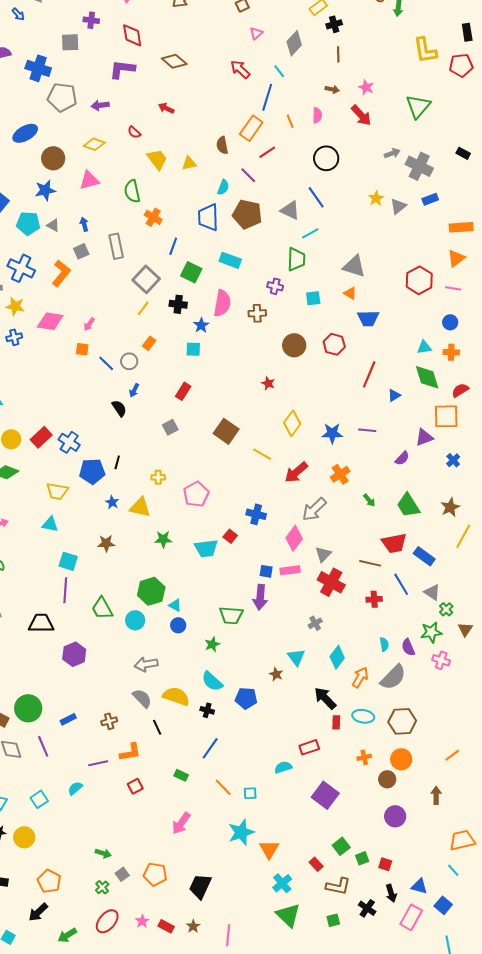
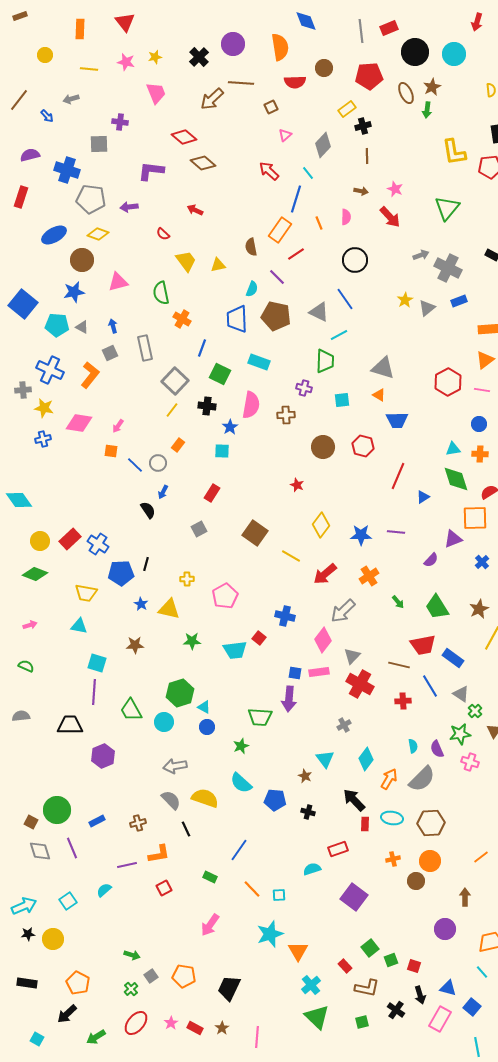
red diamond: (132, 35) -> (184, 137), moved, turned -40
yellow diamond: (94, 144) -> (98, 234), moved
black cross: (207, 710) -> (308, 812), moved
purple circle: (395, 816) -> (445, 929), moved

